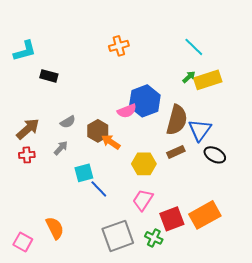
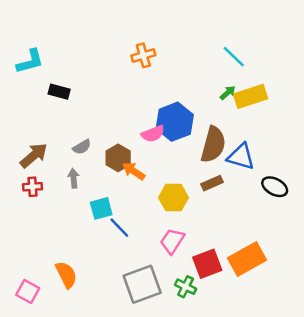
blue triangle: (200, 130) -> (241, 157), turned -50
gray arrow: (61, 148) -> (73, 178), turned -49
black ellipse: (215, 155) -> (275, 187), moved

